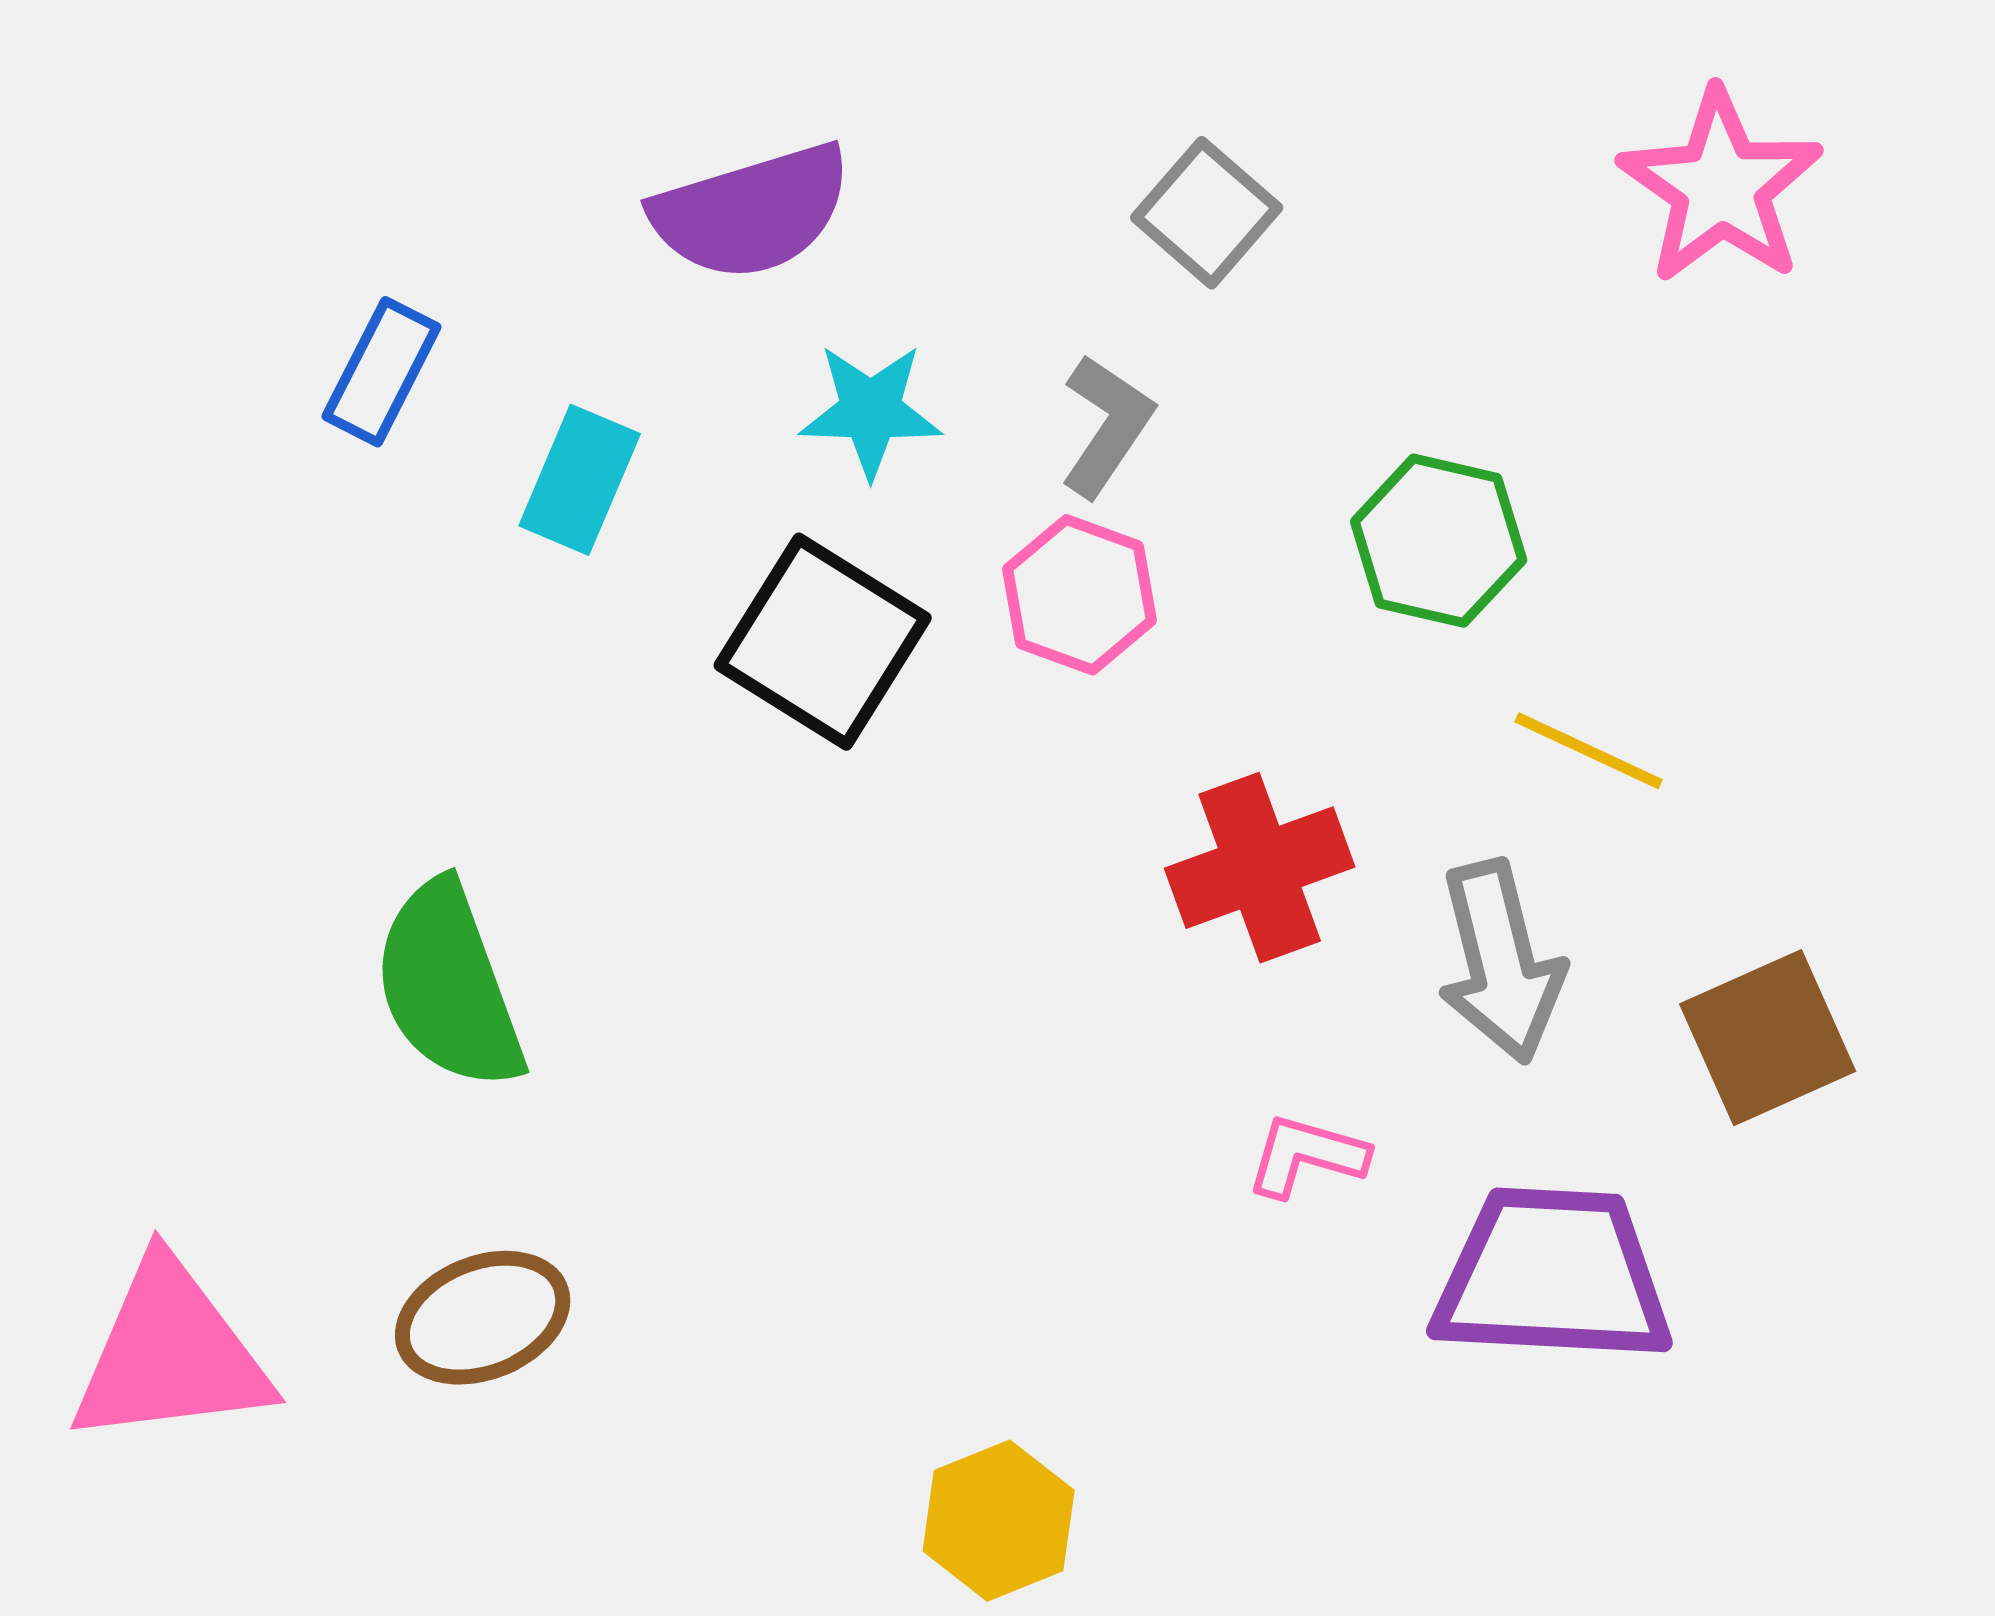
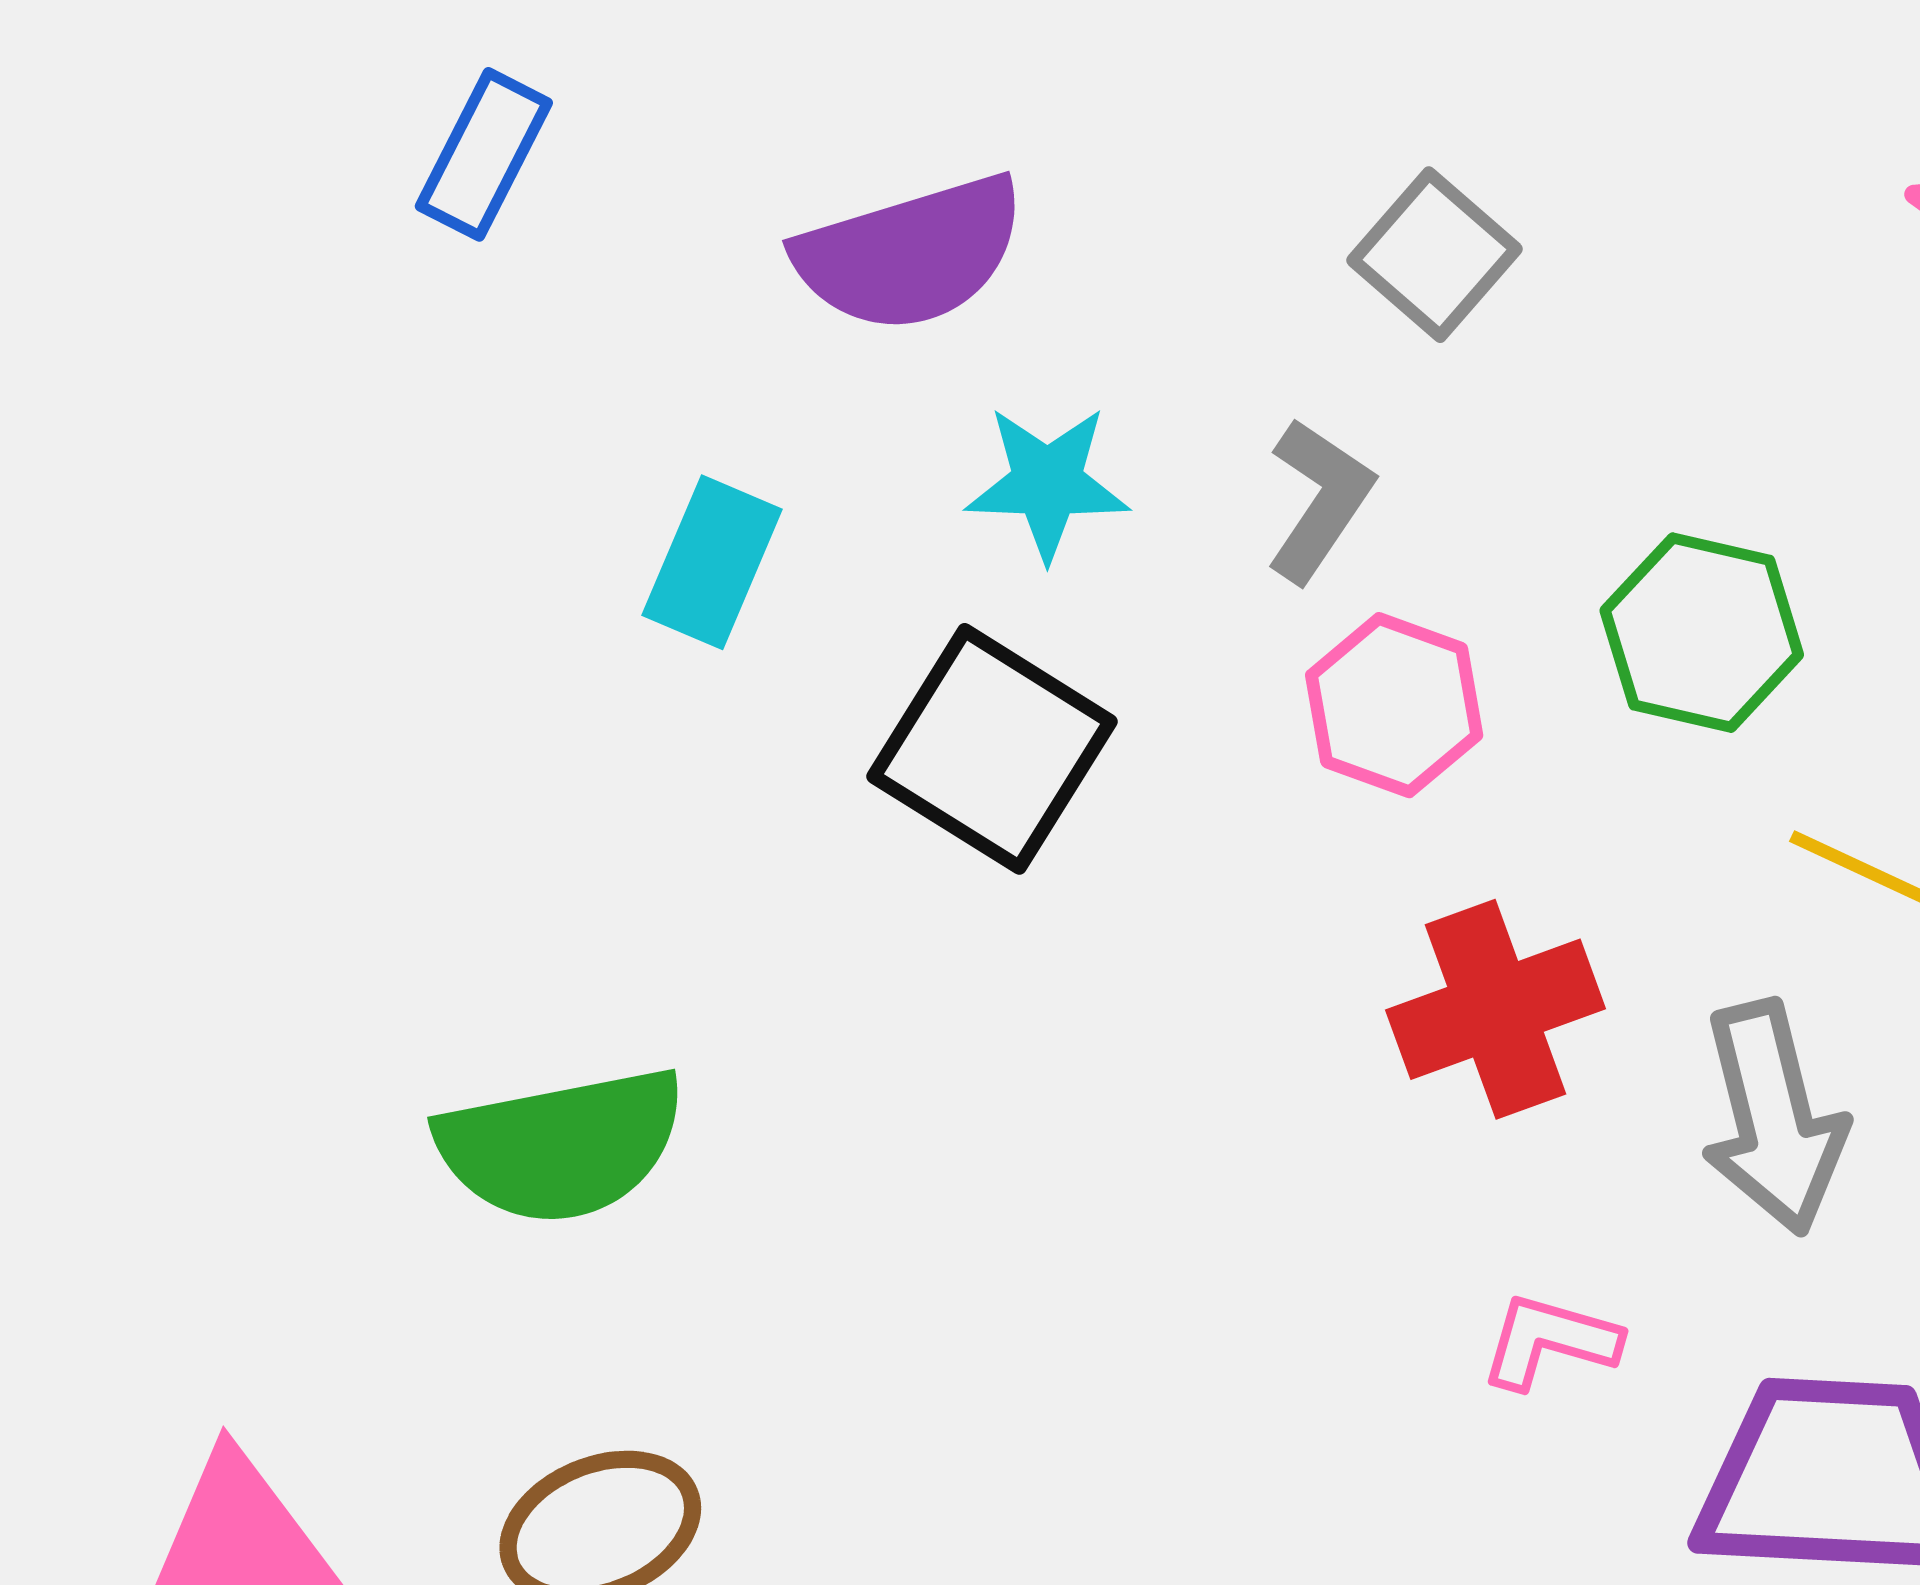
blue rectangle: (382, 372) -> (484, 154), moved
pink hexagon: (1080, 595) -> (1394, 705), moved
green semicircle: (449, 986) -> (561, 1145), turned -81

